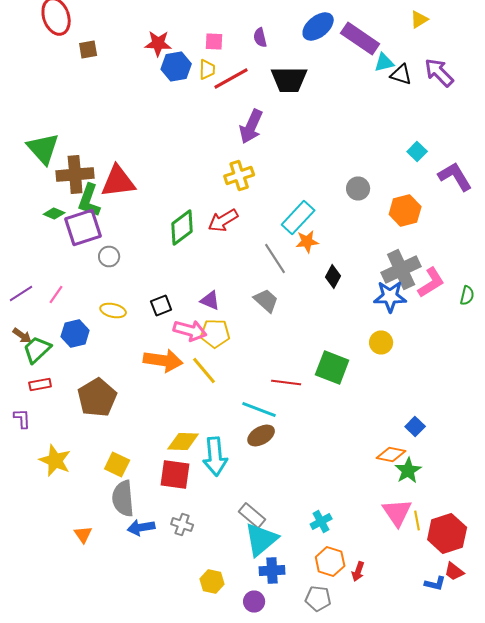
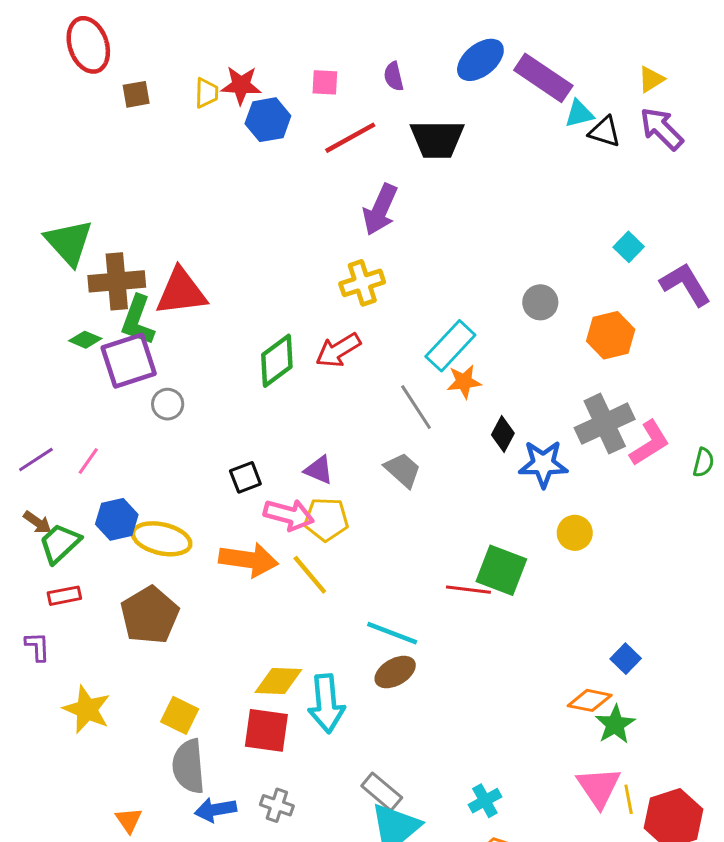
yellow triangle: (419, 20) -> (651, 79), moved
yellow trapezoid: (207, 70) -> (207, 93), moved
blue star: (390, 296) -> (543, 464), moved
yellow ellipse: (113, 310) -> (162, 539), moved, size x1.5
red line: (286, 382) -> (468, 590), moved

